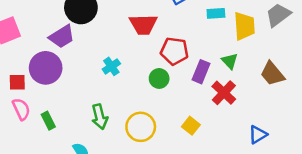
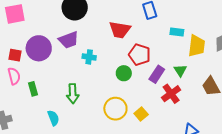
purple trapezoid: (62, 37) -> (69, 40), moved
cyan cross: (111, 66) -> (89, 57), turned 32
yellow circle: (141, 127) -> (115, 109), moved

